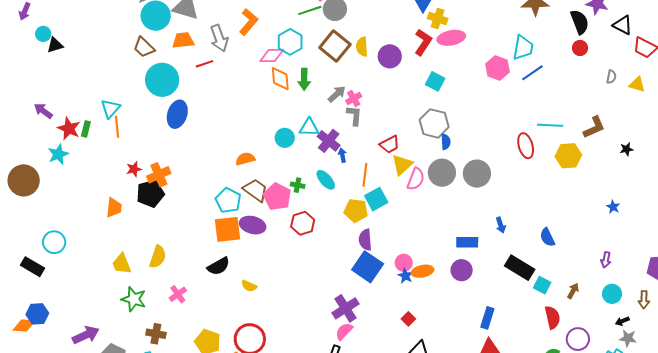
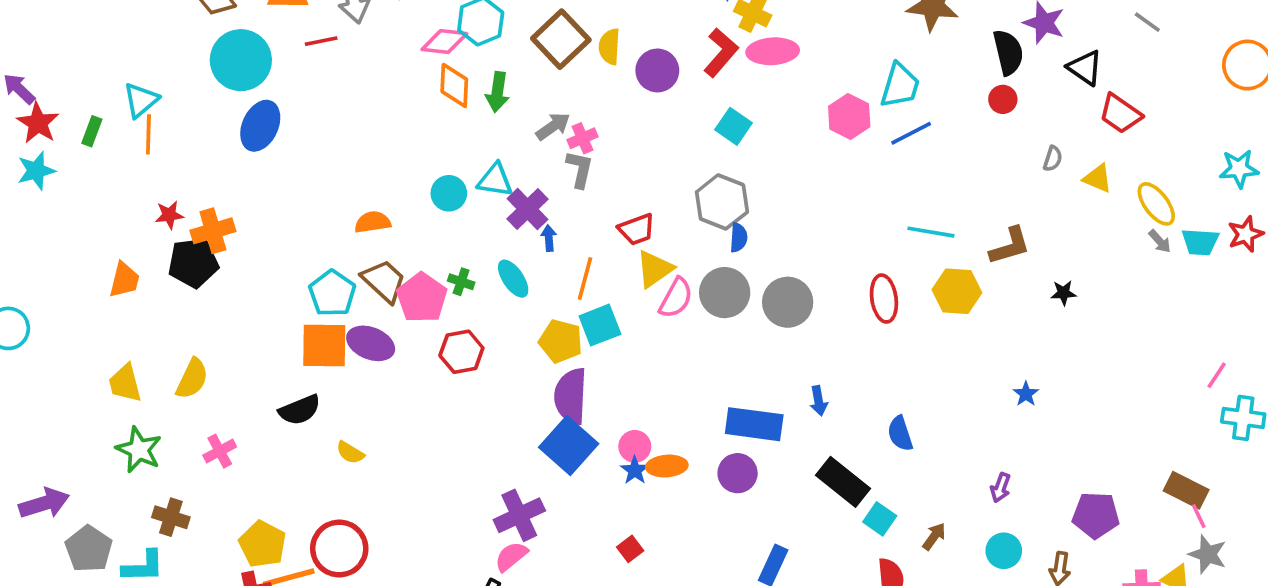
red star: (69, 129) -> (38, 123), moved
red ellipse: (526, 146) -> (884, 299), moved
purple semicircle: (365, 240) -> (571, 396), size x1.4
blue rectangle: (467, 242) -> (754, 424), size x1.4

